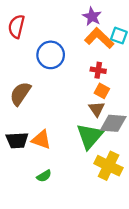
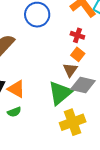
yellow cross: (109, 166) -> (73, 122), turned 35
green semicircle: (44, 176) -> (14, 112), moved

